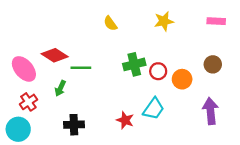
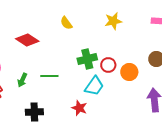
red diamond: (55, 55) -> (27, 40), moved
green line: (81, 68) -> (49, 76), moved
cyan trapezoid: (154, 109) -> (94, 86), moved

